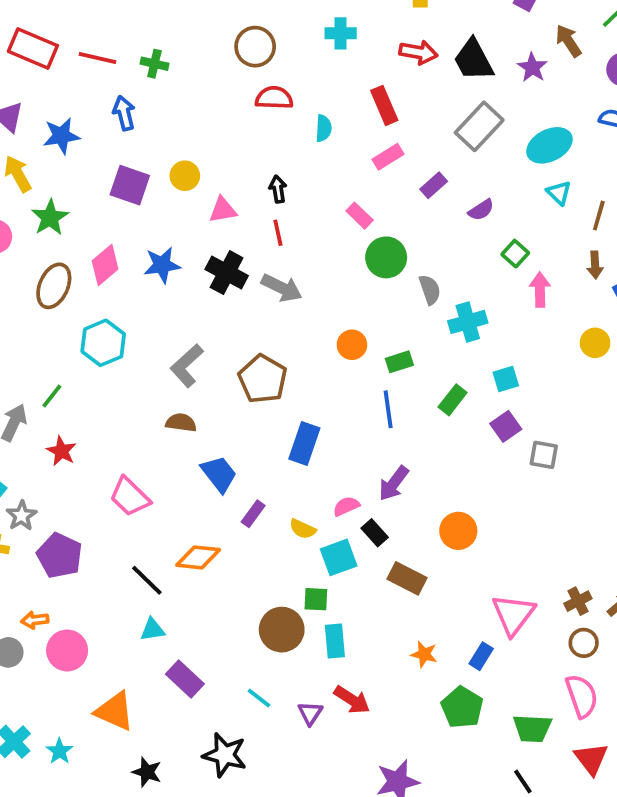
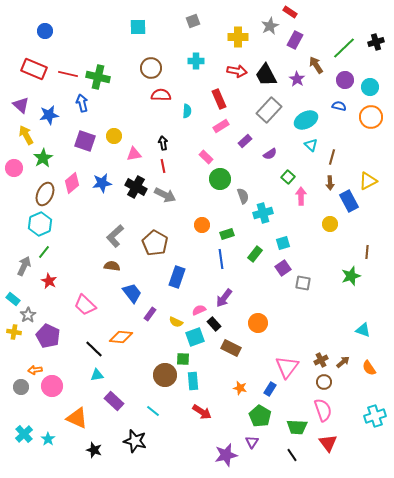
green cross: (154, 64) -> (98, 77), size x1.6
cyan hexagon: (103, 343) -> (40, 224), moved
purple triangle: (310, 713) -> (252, 442), moved

